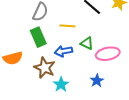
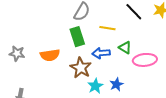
blue star: (97, 81) -> (116, 84), moved

